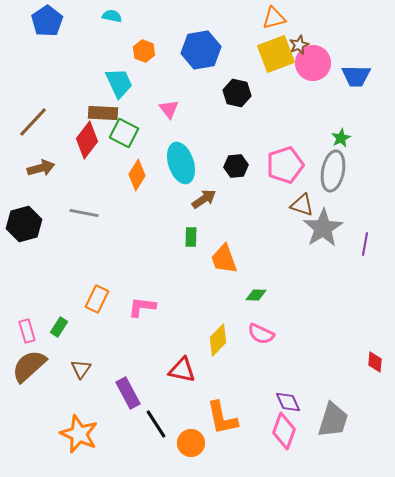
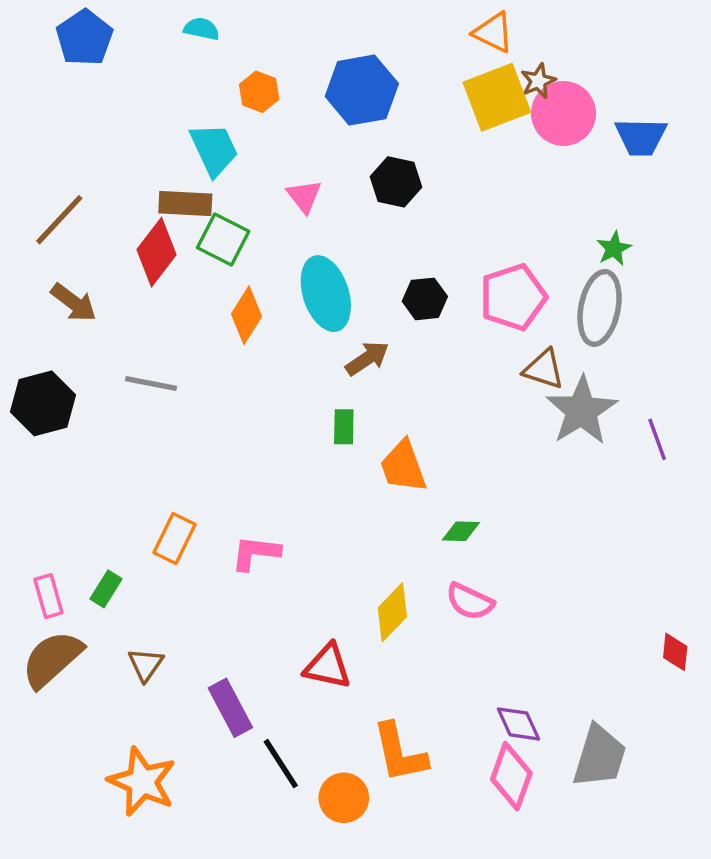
orange triangle: (274, 18) -> (493, 32), turned 40
black hexagon: (237, 93) -> (396, 182), moved
brown arrow: (41, 168) -> (74, 303), turned 52
purple line: (365, 244) -> (657, 439), turned -30

